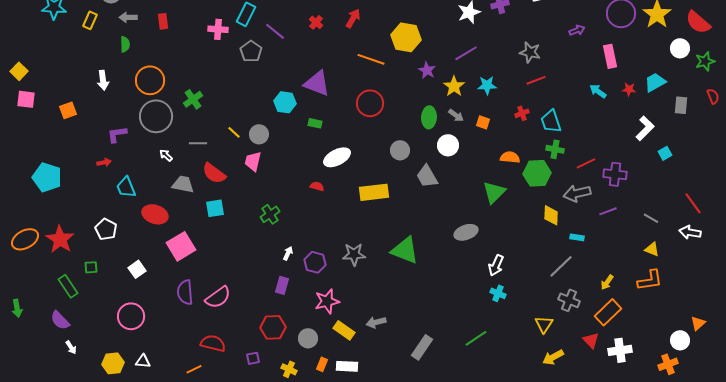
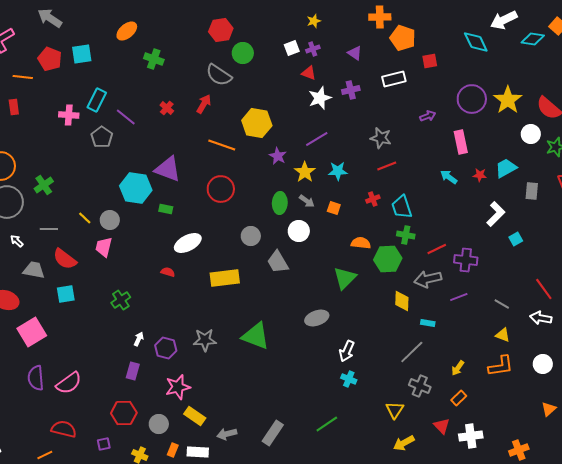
cyan hexagon: (285, 102) -> (136, 188), size x1.4
orange rectangle: (608, 312) -> (459, 398), size x0.6
gray arrow: (376, 322) -> (227, 434), moved
white circle: (680, 340) -> (543, 364), moved

